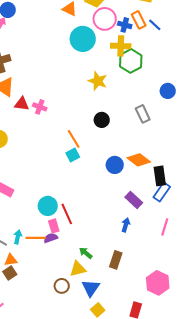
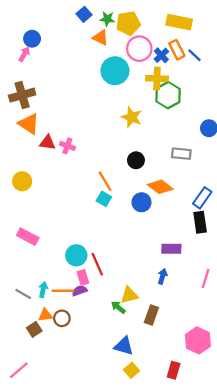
blue cross: (125, 25) -> (161, 55), turned 32
gray rectangle: (143, 114) -> (181, 154), turned -60
cyan square: (73, 155) -> (104, 199), turned -32
orange diamond: (139, 160) -> (160, 187), moved
blue circle: (115, 165) -> (141, 202), moved
blue rectangle: (162, 192) -> (202, 198), moved
purple rectangle: (134, 200) -> (171, 249), turned -42
orange triangle: (11, 260) -> (45, 315), moved
yellow triangle: (78, 269) -> (129, 295), moved
brown circle: (62, 286) -> (62, 318), moved
blue triangle: (91, 288) -> (124, 346), turned -48

